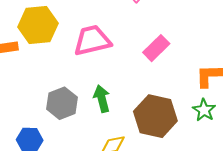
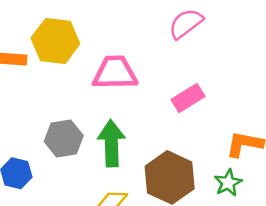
green arrow: (102, 99) -> (111, 143), size x1.4

